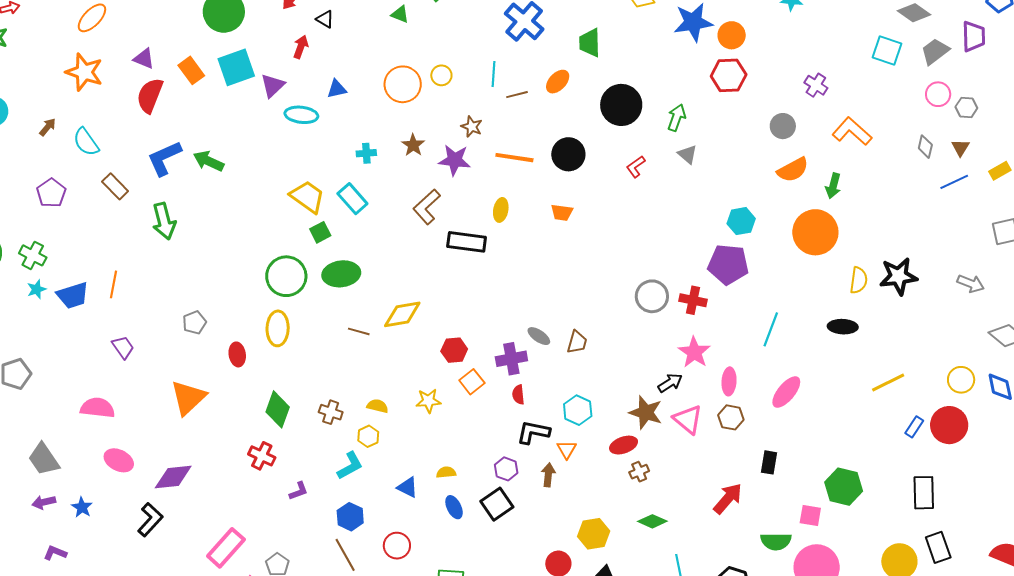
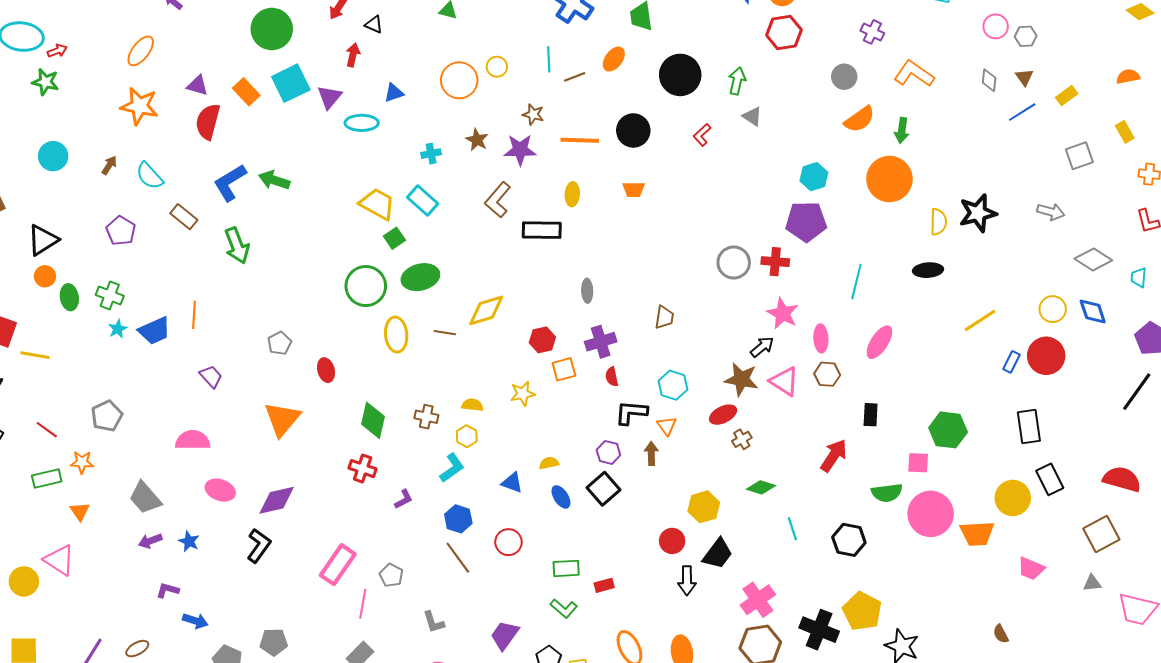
yellow ellipse: (278, 328) -> (396, 335), moved
gray ellipse: (539, 336) -> (587, 291), moved, turned 60
orange square: (472, 382) -> (564, 369), turned 30

